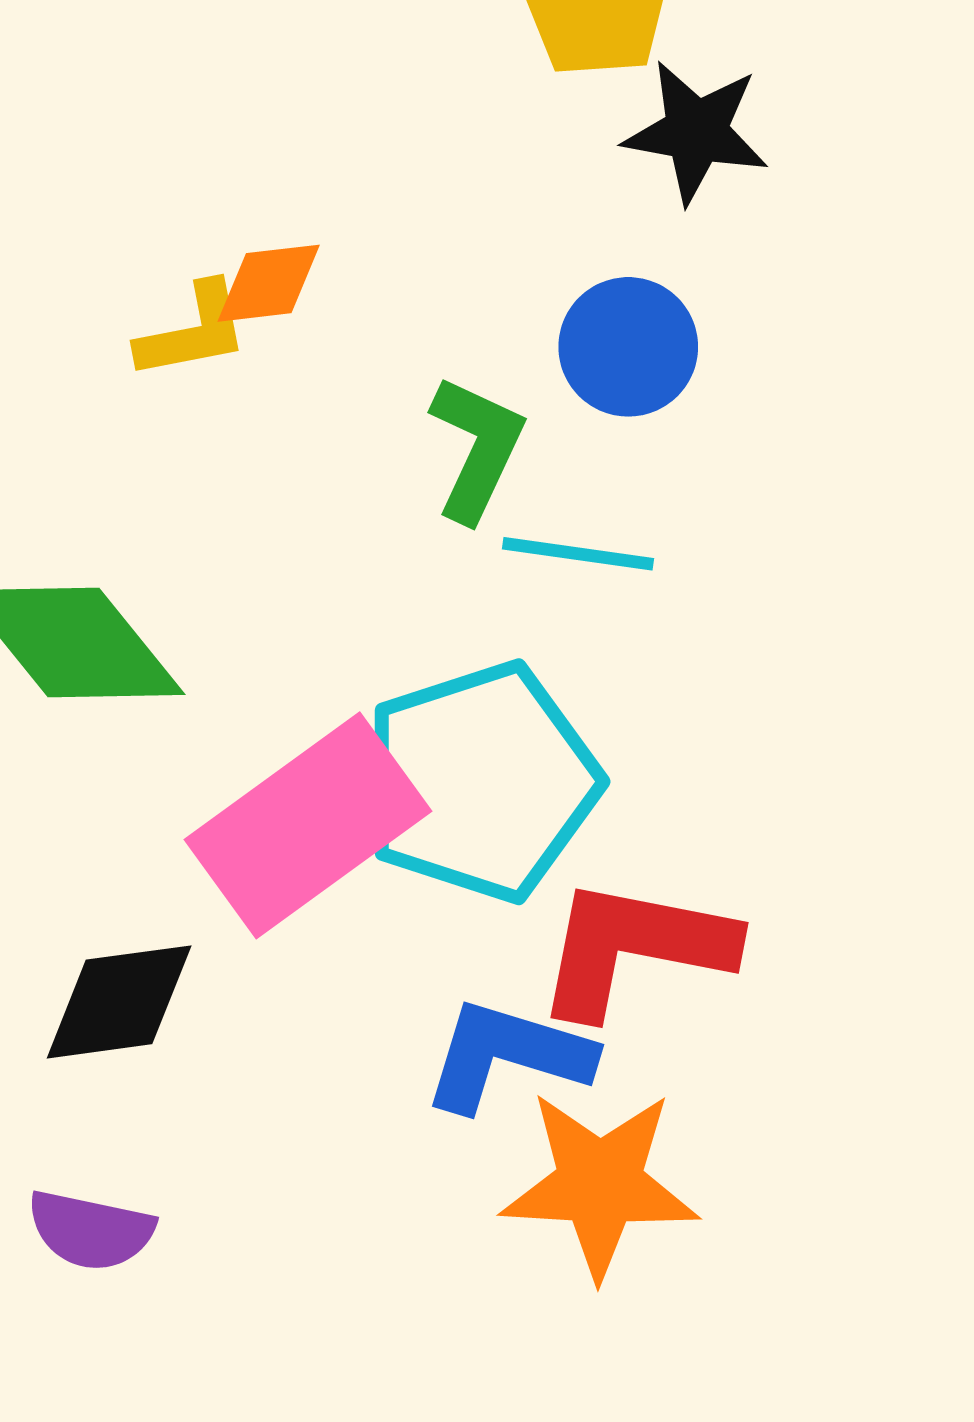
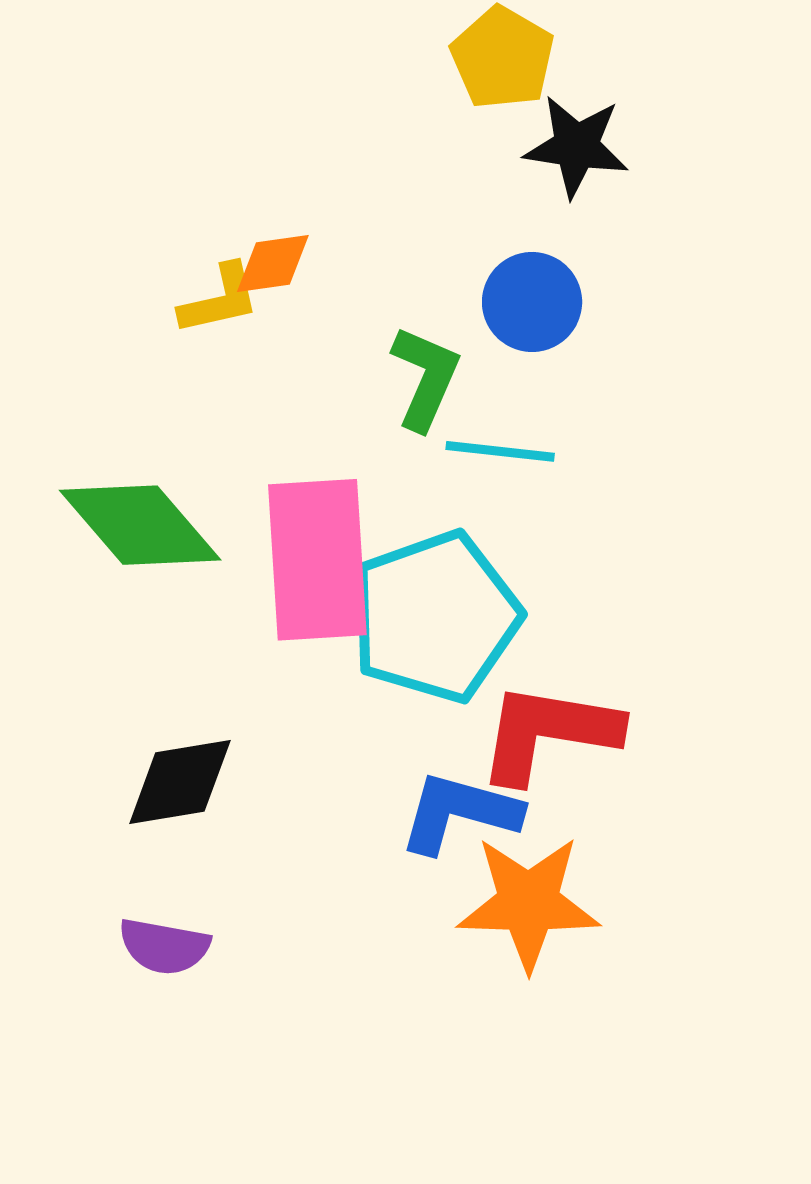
pink rectangle: (308, 825) -> (317, 560), moved, turned -56

